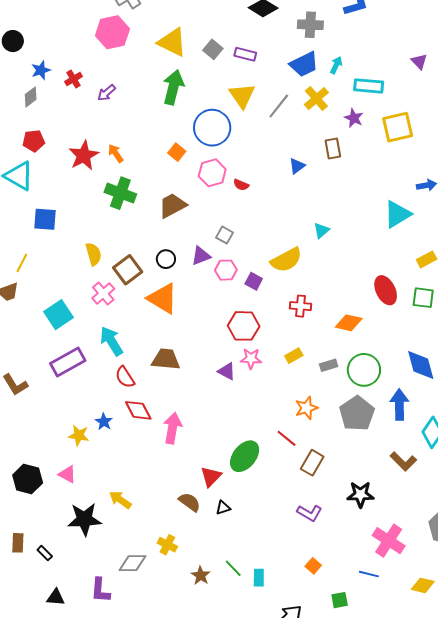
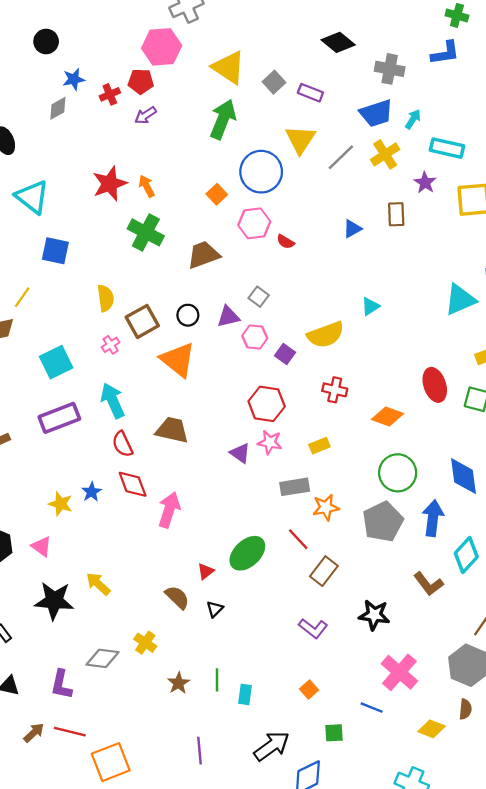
red pentagon: (34, 141) -> (141, 81), moved
pink cross: (103, 293) -> (111, 345), size x0.7
gray rectangle: (329, 365) -> (295, 487), moved, size x1.4
red triangle: (211, 477) -> (206, 571), size x0.7
black triangle: (223, 508) -> (215, 609), turned -35
green line: (233, 568) -> (217, 680), turned 36

